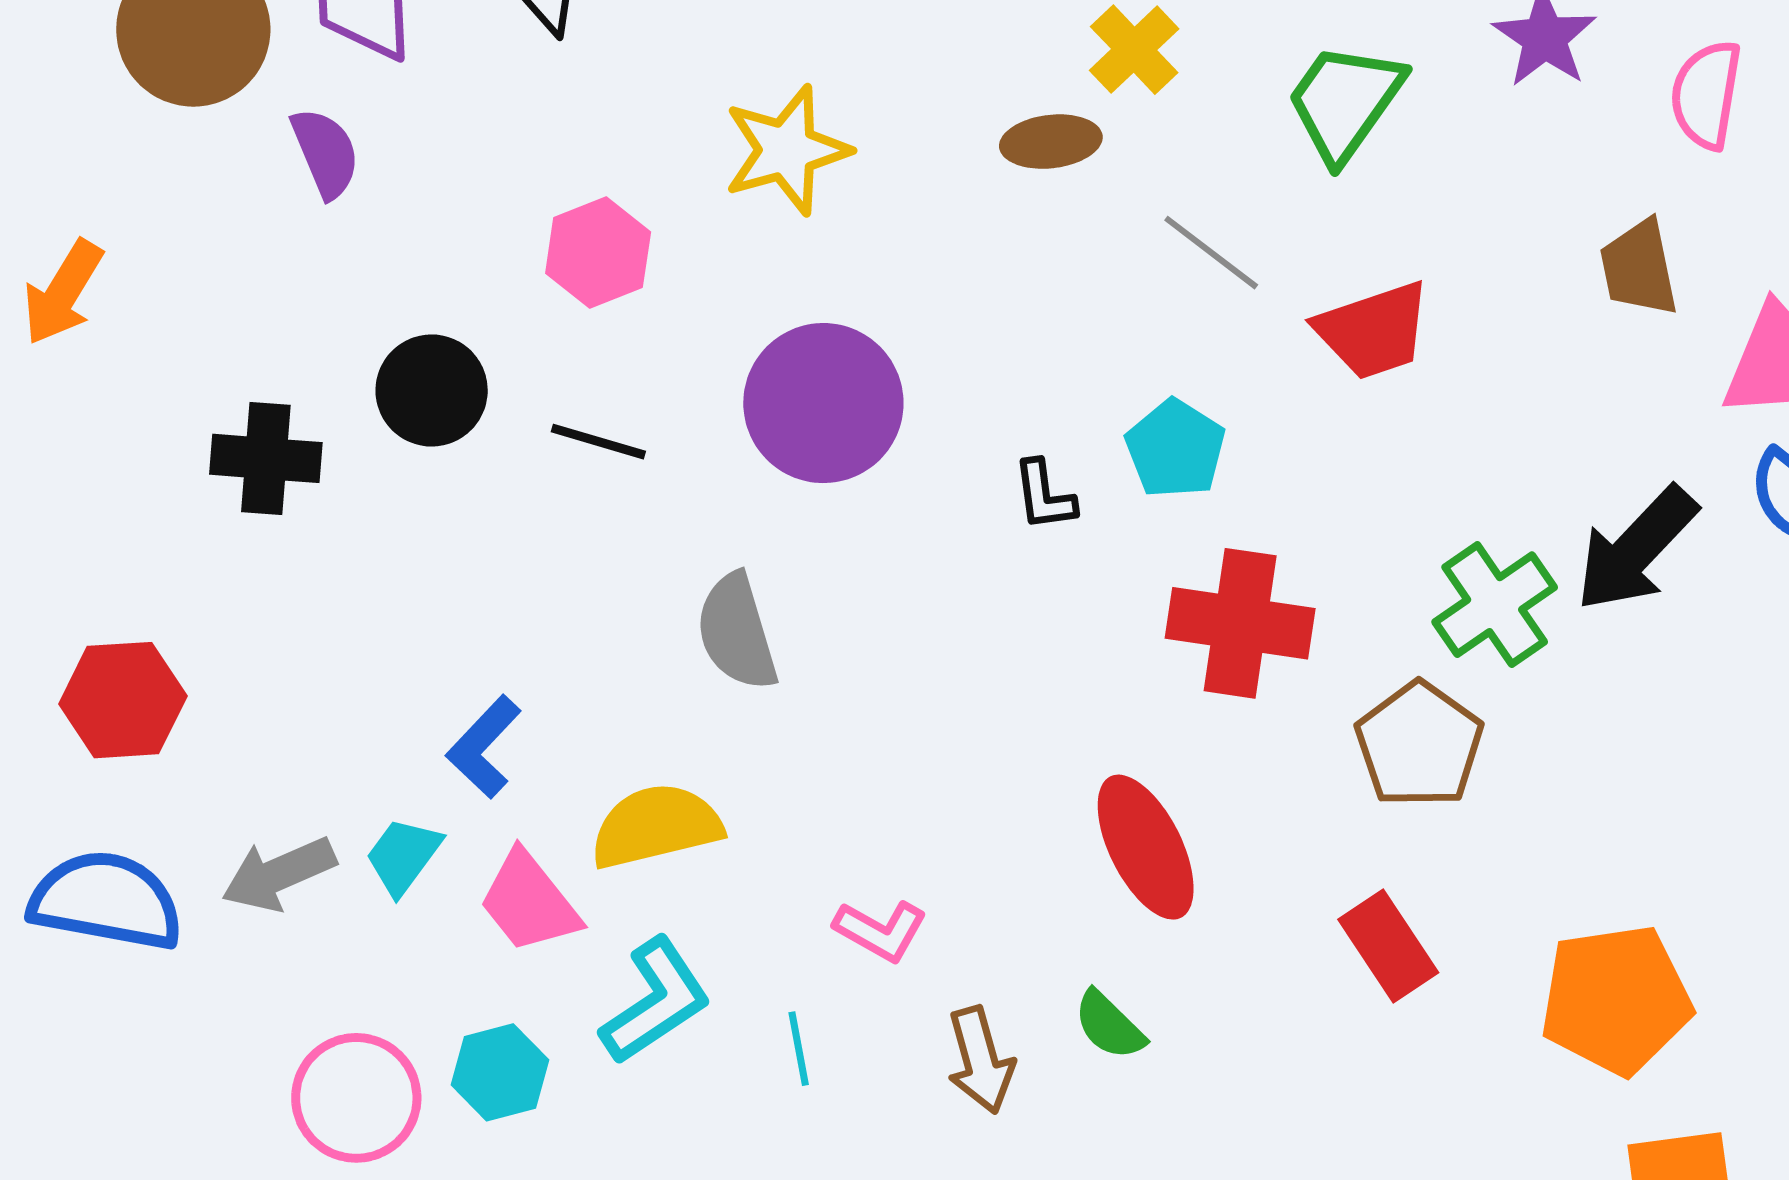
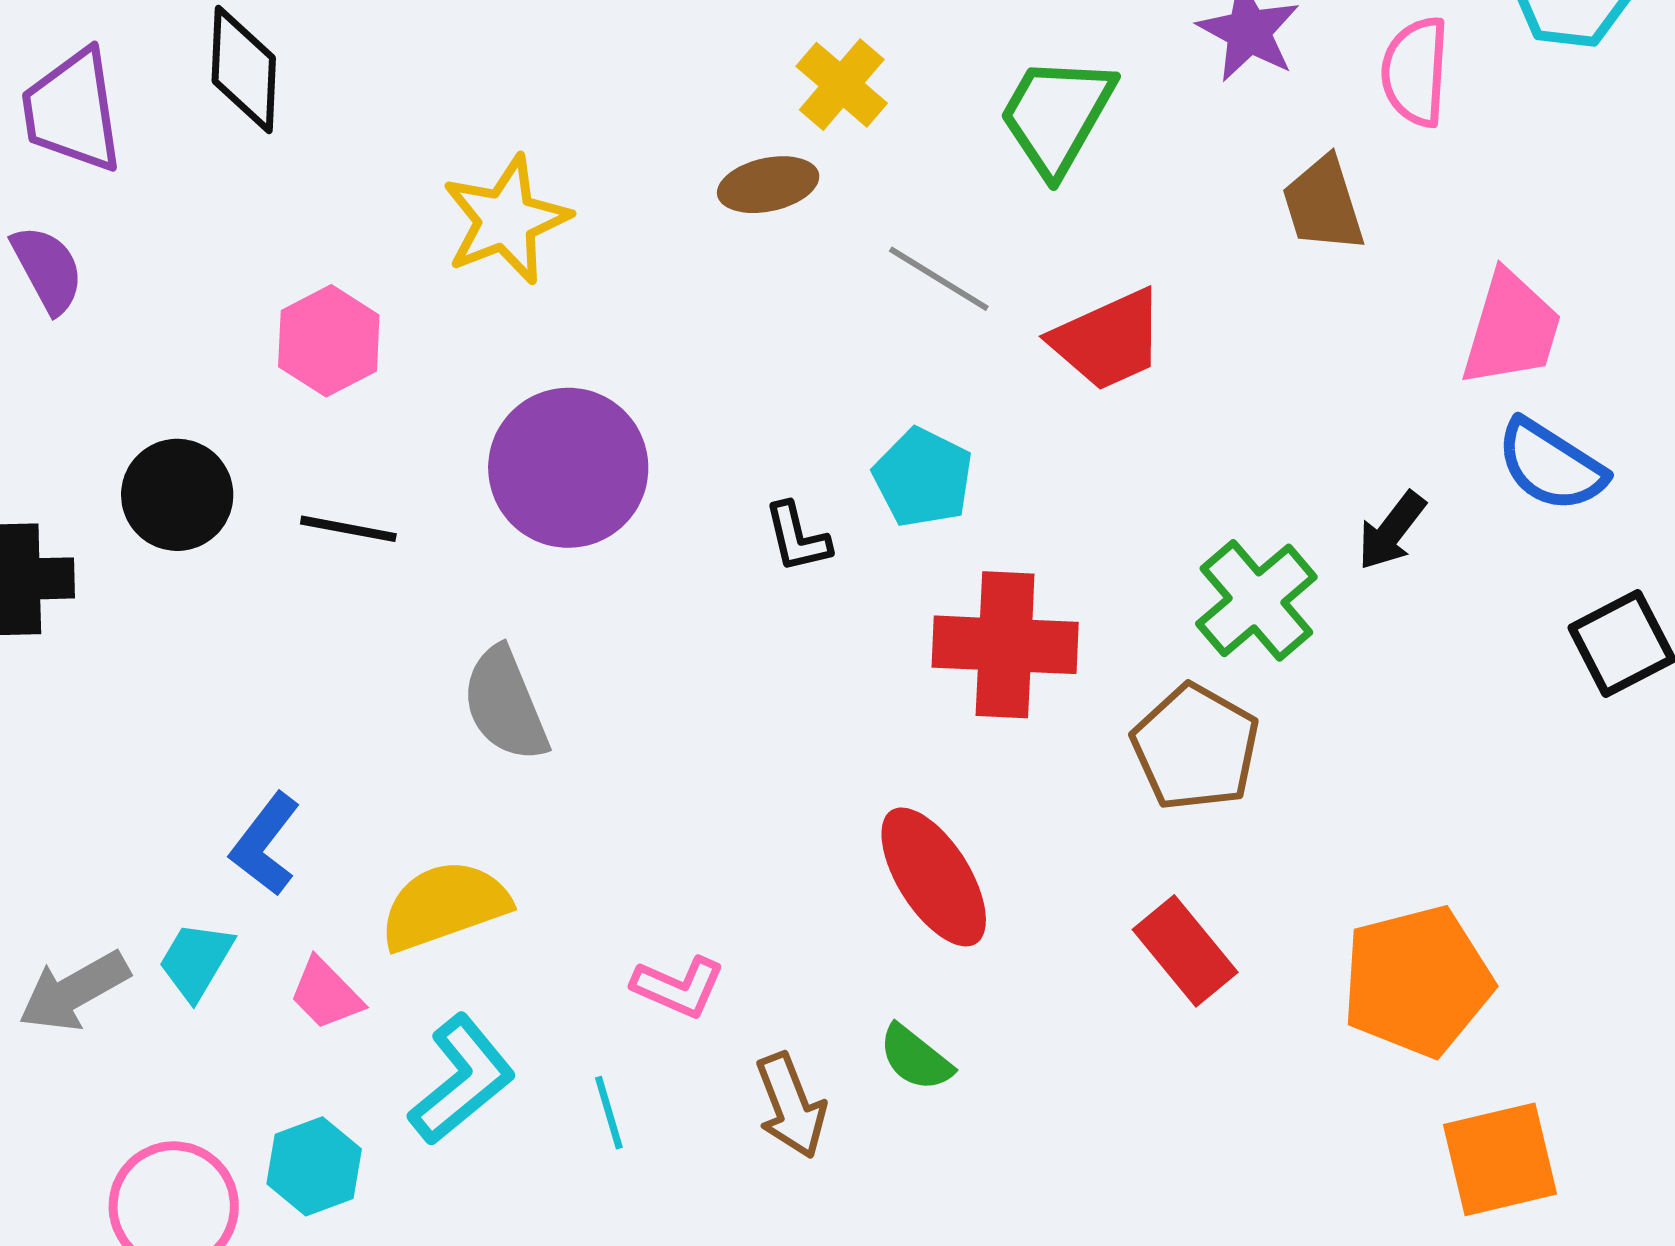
brown trapezoid: (1639, 268) -> (1323, 204), moved
black arrow: (1636, 549) -> (1391, 531), size x0.6
pink trapezoid: (529, 902) -> (326, 994), size x0.7

